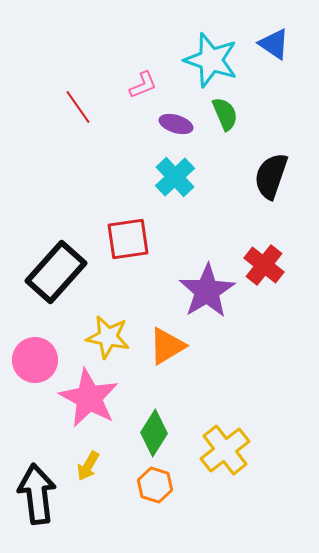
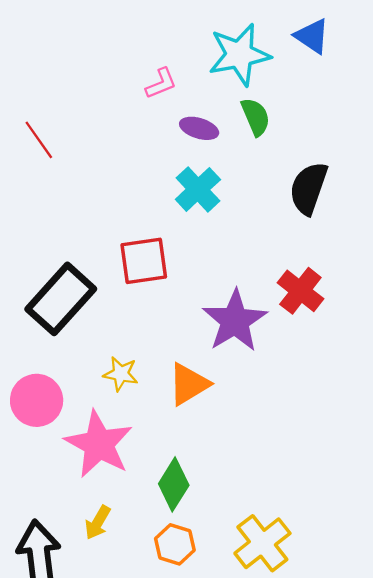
cyan star: (211, 60) -> (239, 55), turned -30
red line: (78, 107) -> (39, 140), moved
yellow star: (108, 337) -> (121, 374), size x0.7
yellow cross: (225, 450) -> (262, 543), moved

